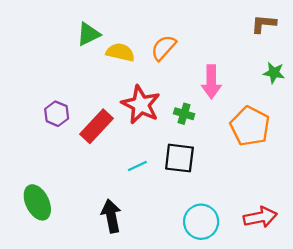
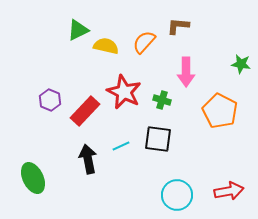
brown L-shape: (264, 24) -> (178, 26), moved
black arrow: (111, 216) -> (88, 159), moved

